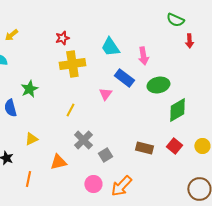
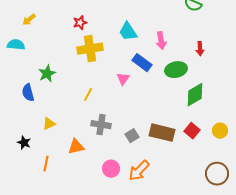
red arrow: (189, 41) -> (200, 49), moved
gray cross: (83, 140) -> (101, 125), turned -36
brown rectangle: (144, 148) -> (162, 133), size x1.4
gray square: (105, 155) -> (132, 136), moved

